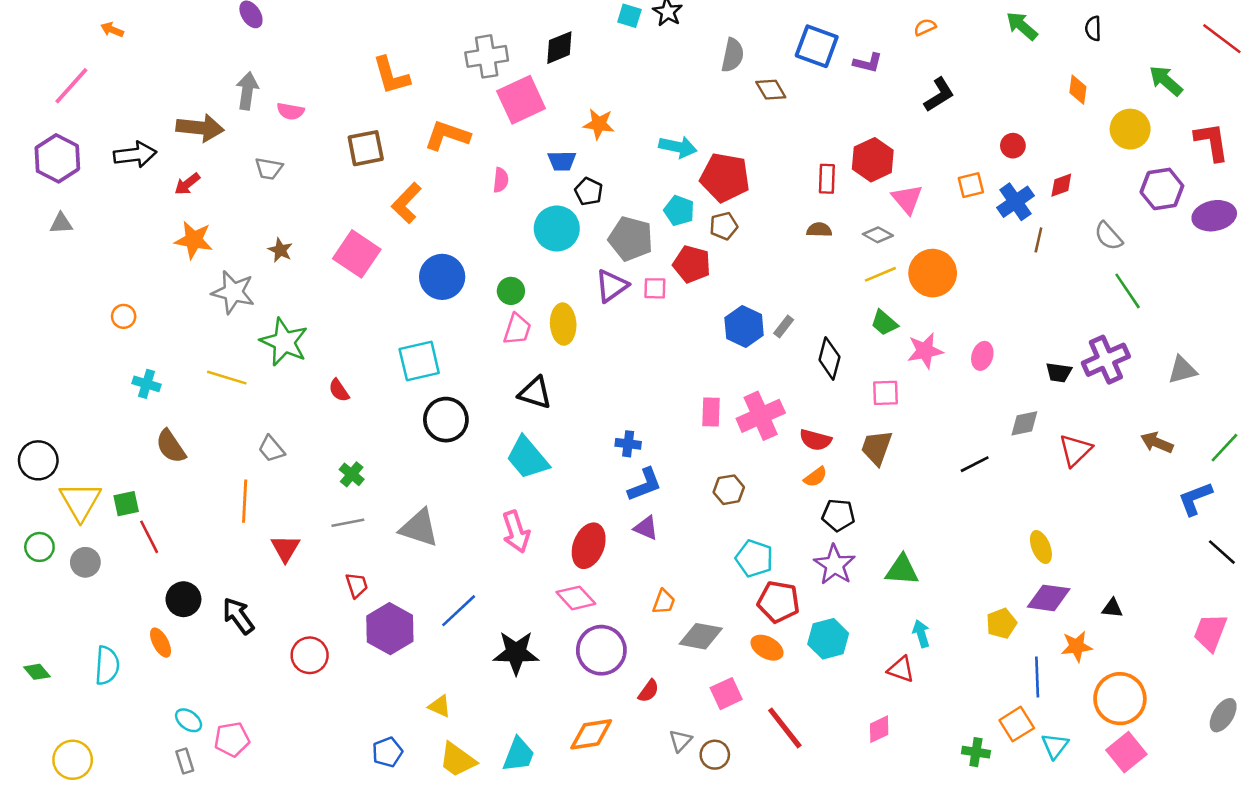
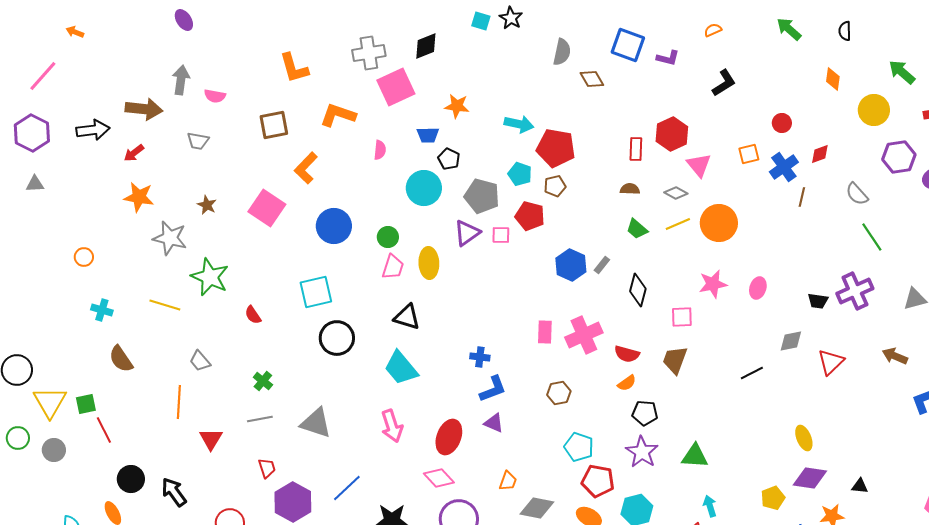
green trapezoid: (884, 323) -> (637, 229), moved

